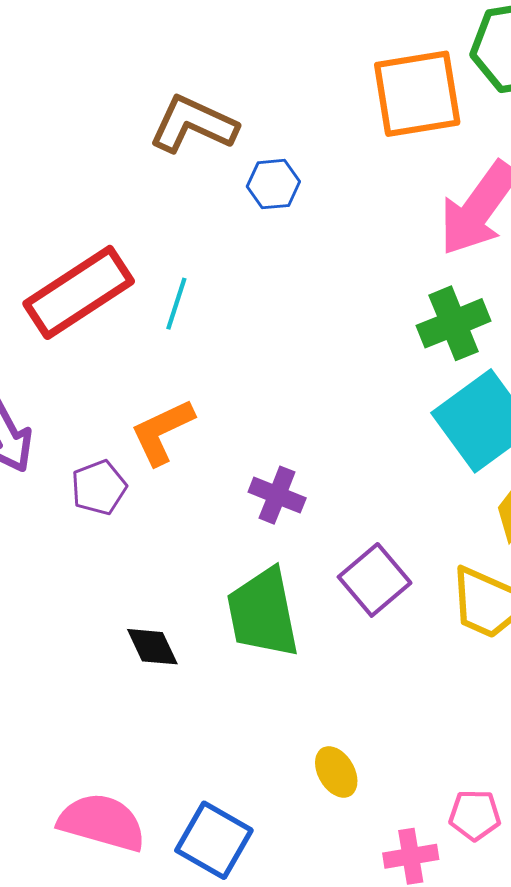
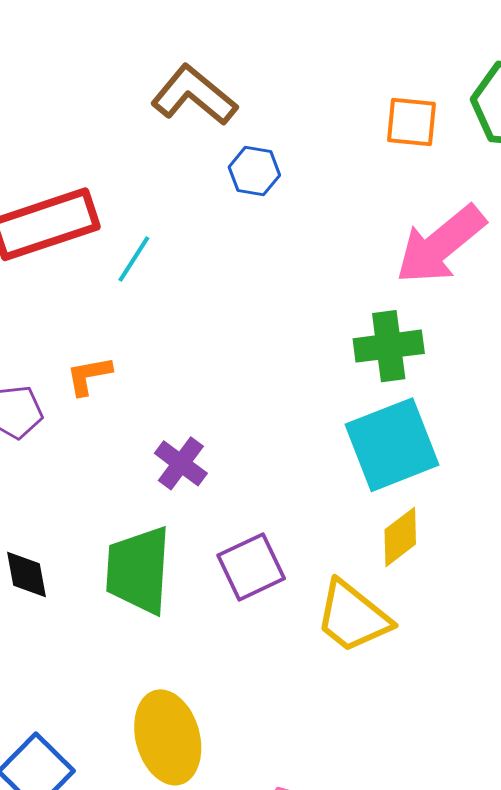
orange square: (417, 94) -> (411, 122), size x0.6
orange L-shape: (162, 432) -> (89, 376), size x0.7
yellow ellipse: (336, 772) -> (168, 737), size x1.8

